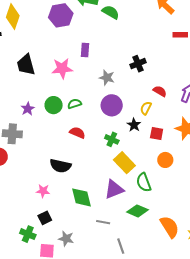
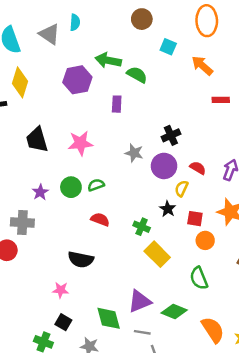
purple rectangle: (85, 50) -> (117, 104), moved
purple circle: (112, 105) -> (164, 166), moved
orange circle: (165, 160) -> (205, 240), moved
green semicircle: (144, 182) -> (199, 278), moved
purple triangle: (114, 189) -> (140, 301), moved
green diamond: (82, 197) -> (109, 318), moved
black square: (45, 218) -> (63, 322), turned -32
gray line: (103, 222) -> (142, 332), moved

